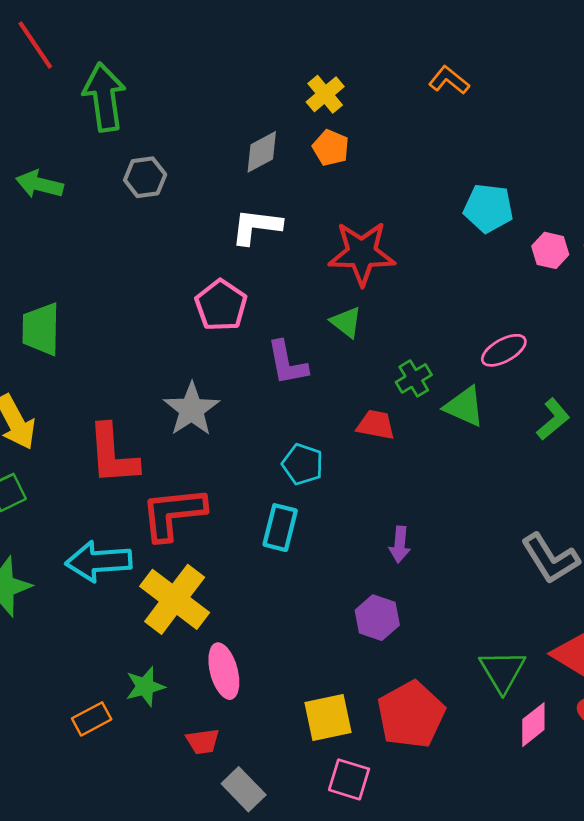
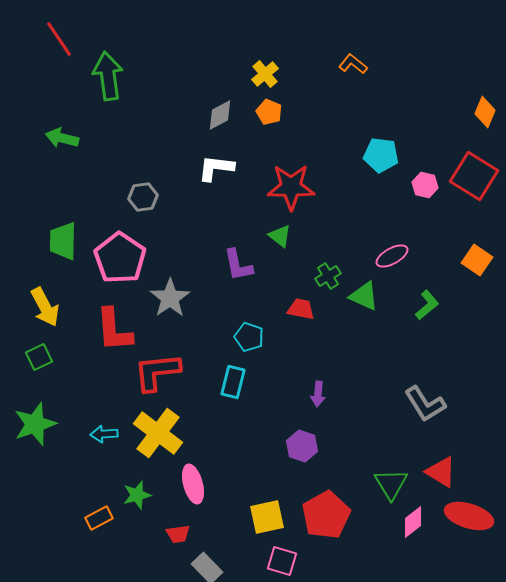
gray hexagon: (145, 177) -> (143, 197), moved
pink pentagon: (221, 305) -> (120, 258), moved, size x1.4
cyan arrow: (99, 561) -> (104, 434), moved, size x0.6

